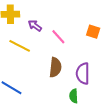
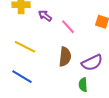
yellow line: (20, 46) -> (25, 47), moved
purple semicircle: (83, 73) -> (92, 63), turned -115

